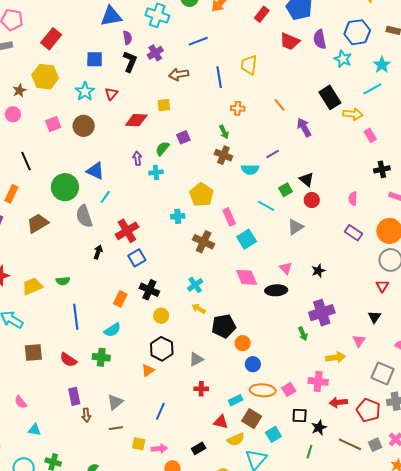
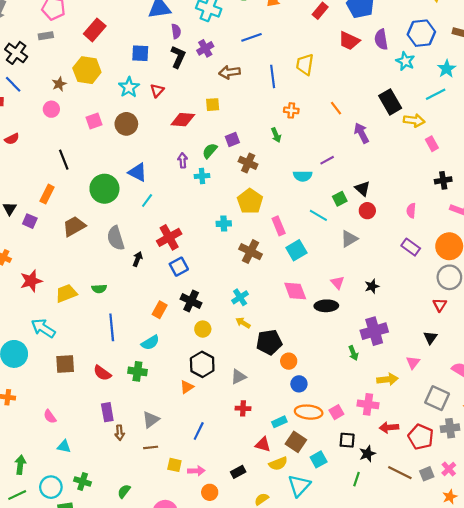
brown cross: (223, 155) -> (248, 163), moved
gray semicircle: (84, 216) -> (116, 238), moved

